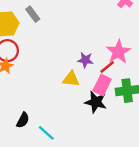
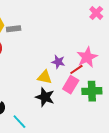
gray rectangle: (33, 14) -> (14, 29), moved, turned -64
black star: (96, 102) -> (45, 97), moved

